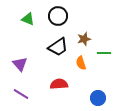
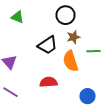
black circle: (58, 16) -> (66, 15), moved
orange semicircle: (81, 63) -> (70, 61), size x1.5

